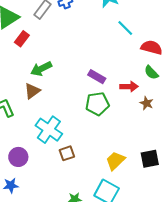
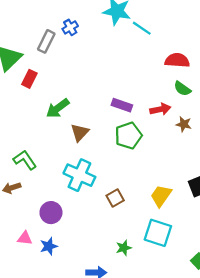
cyan line: (125, 28) -> (142, 28), moved
brown triangle: (32, 91) -> (80, 132), moved
brown square: (67, 153) -> (115, 198), moved

